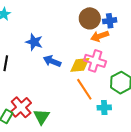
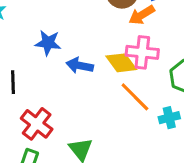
yellow diamond: (80, 65) -> (121, 63), turned 70
red cross: (21, 107) -> (37, 124), moved

